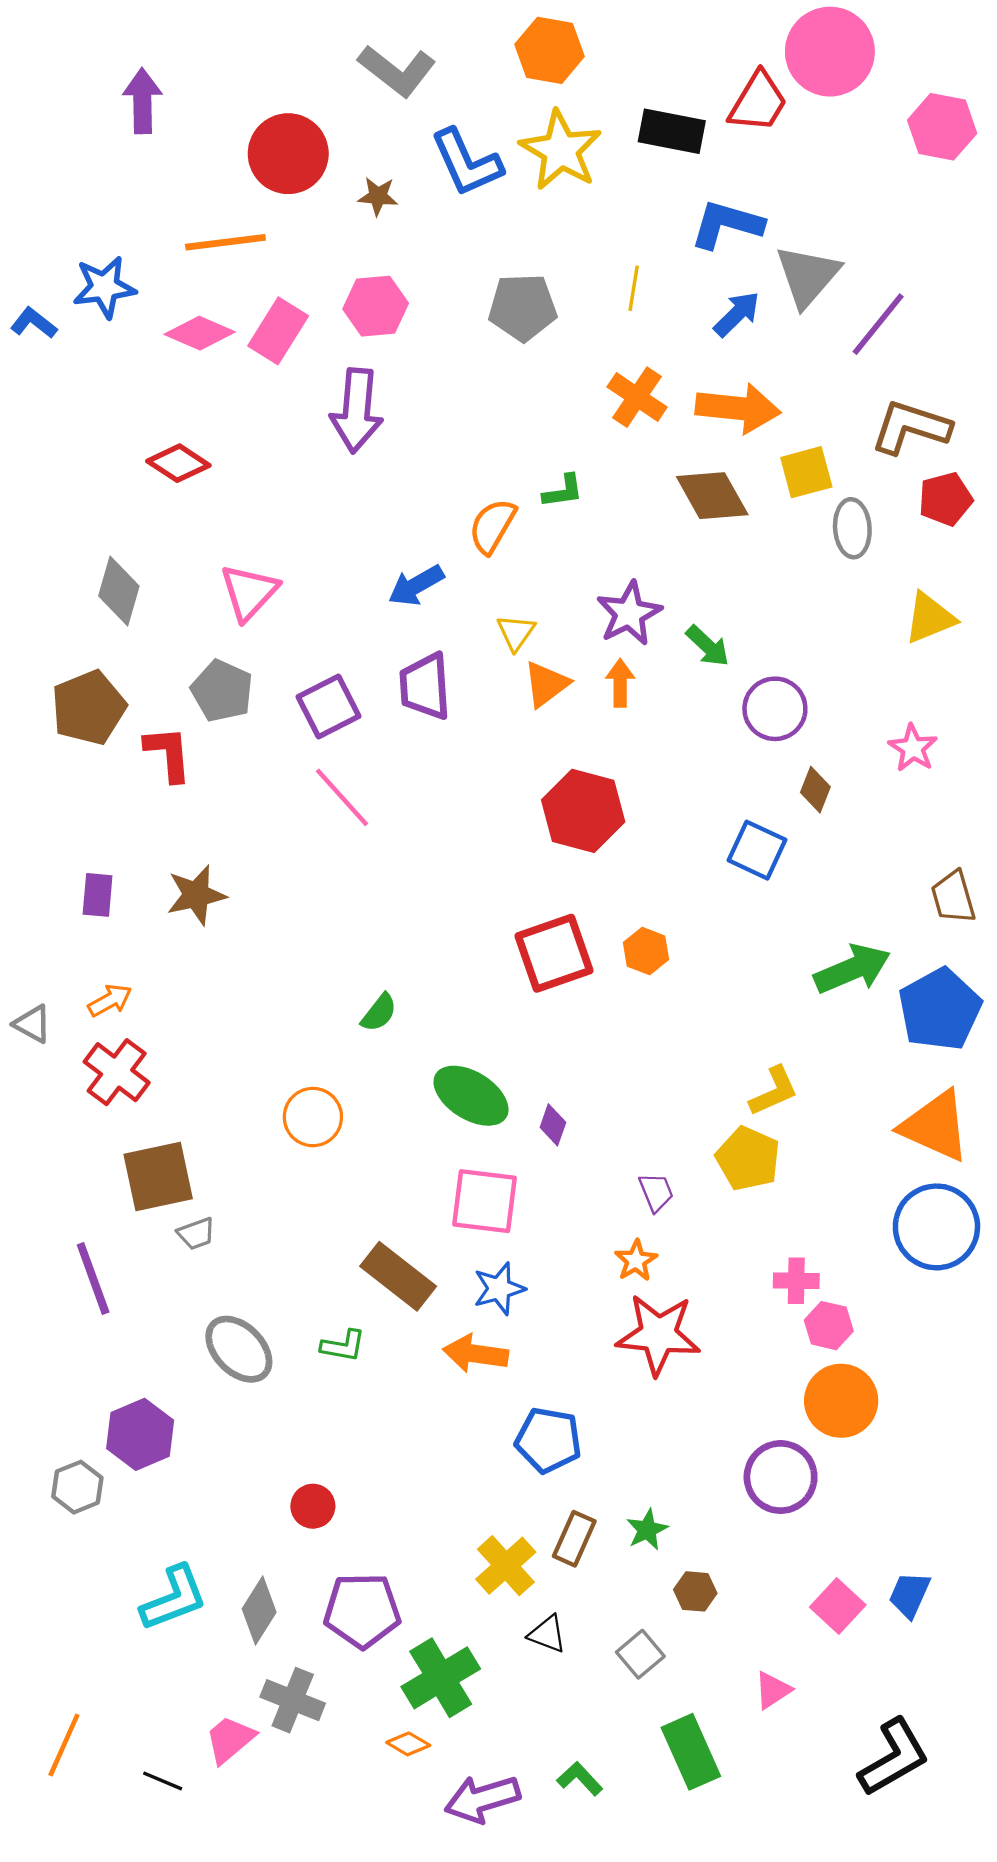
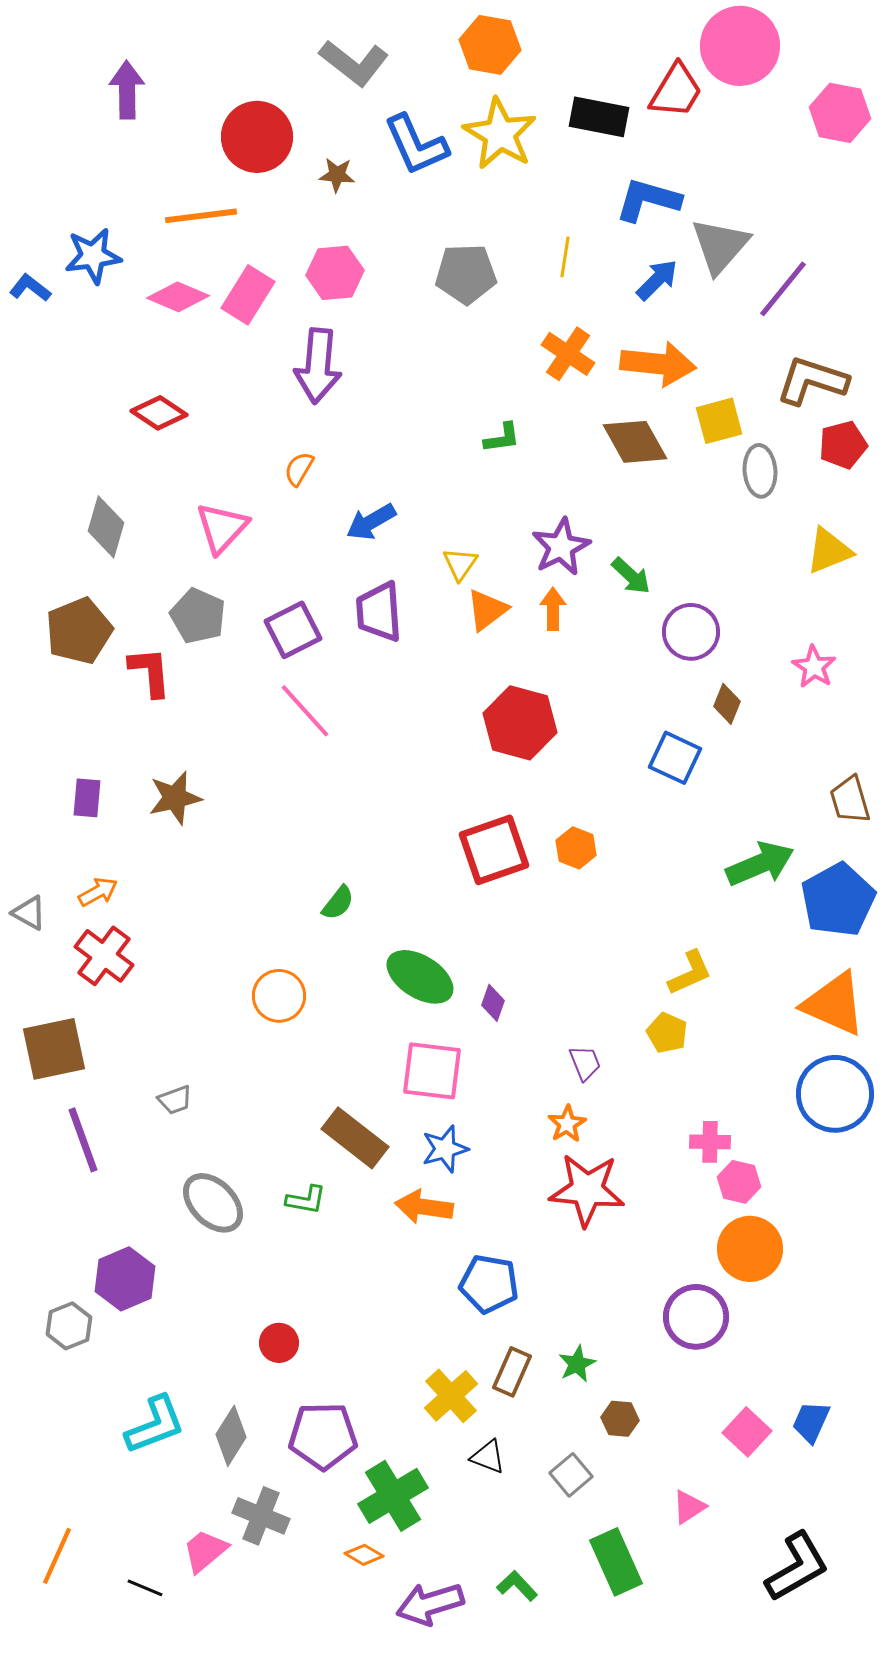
orange semicircle: (492, 526) -> (299, 469), moved, size x0.7
yellow pentagon: (748, 1159) -> (667, 1033), size x0.7
brown square: (158, 1176) -> (54, 1049), moved

